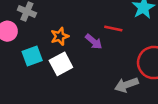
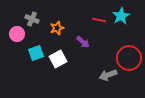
red line: (113, 29) -> (99, 20), moved
orange star: (60, 36) -> (57, 28), moved

